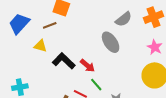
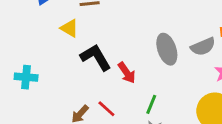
gray semicircle: (124, 19) -> (203, 47), moved
green line: (96, 85) -> (151, 104), moved, turned 48

